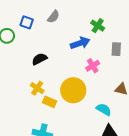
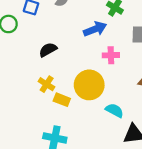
pink cross: (93, 66) -> (111, 55), turned 32
cyan semicircle: (104, 109) -> (114, 110), moved

